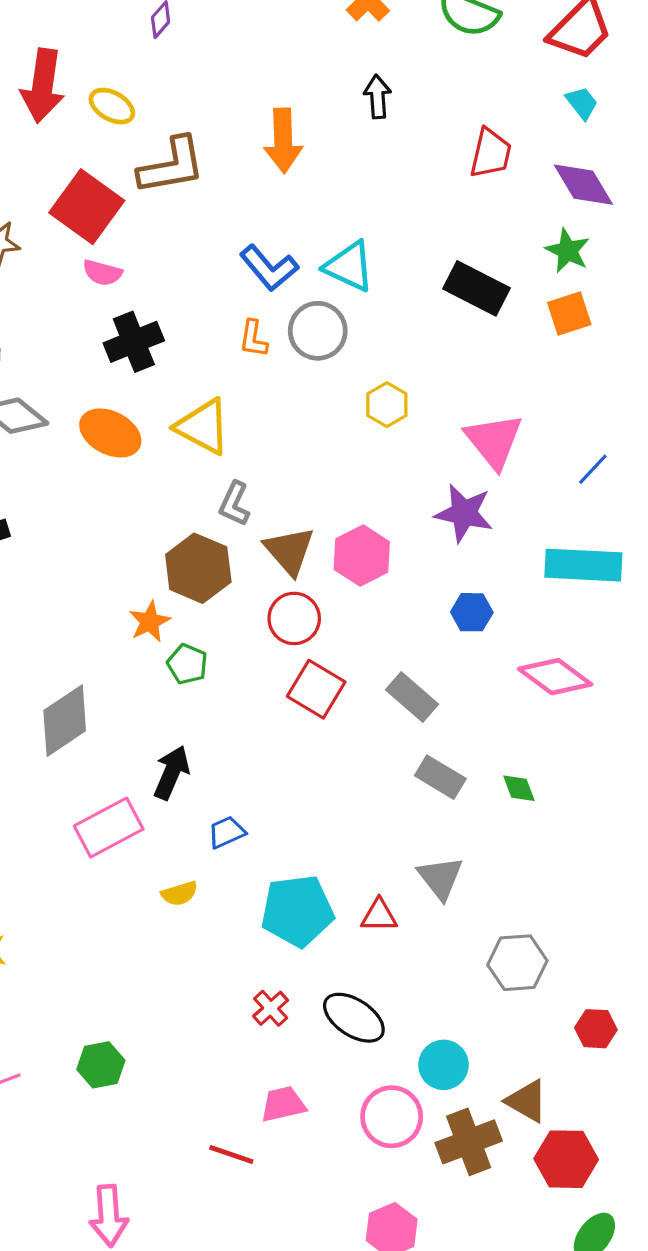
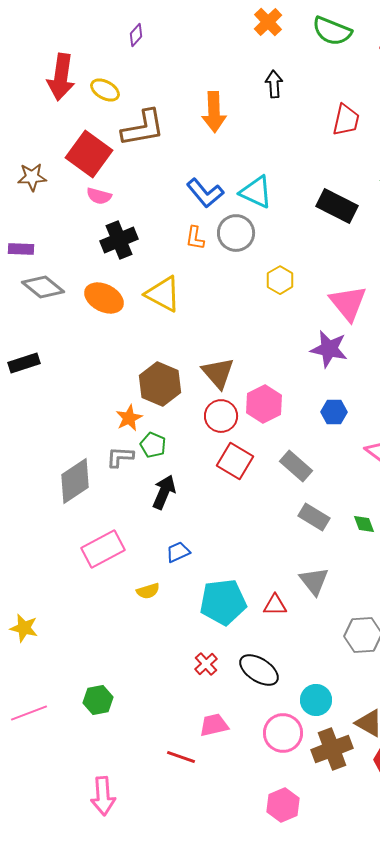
gray L-shape: (234, 504) -> (120, 457), moved, turned 68
pink hexagon: (362, 556) -> (264, 404), moved
black arrow: (172, 772) -> (164, 492), moved

